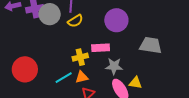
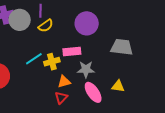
orange triangle: (82, 77) -> (64, 82), moved
cyan line: (64, 78) -> (34, 59), moved
yellow triangle: (135, 83) -> (118, 86), moved

